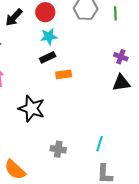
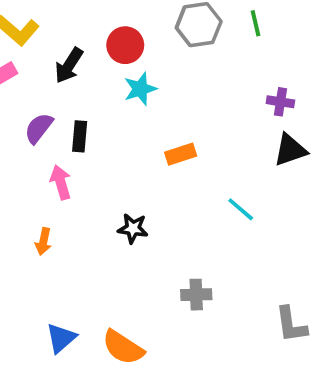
black rectangle: (48, 57) -> (80, 136), moved, turned -49
black star: (32, 109) -> (133, 228), size x0.6
cyan line: (100, 144) -> (241, 209), moved, turned -56

